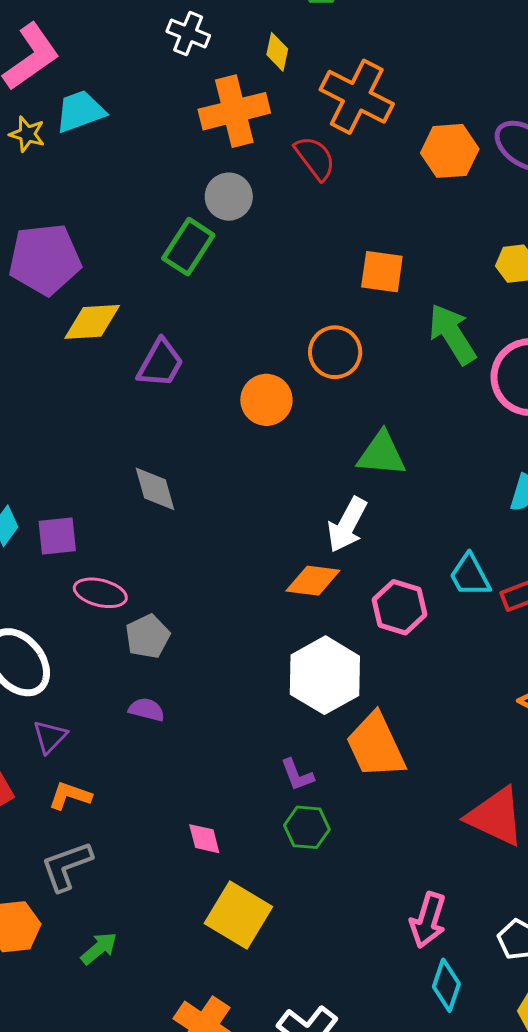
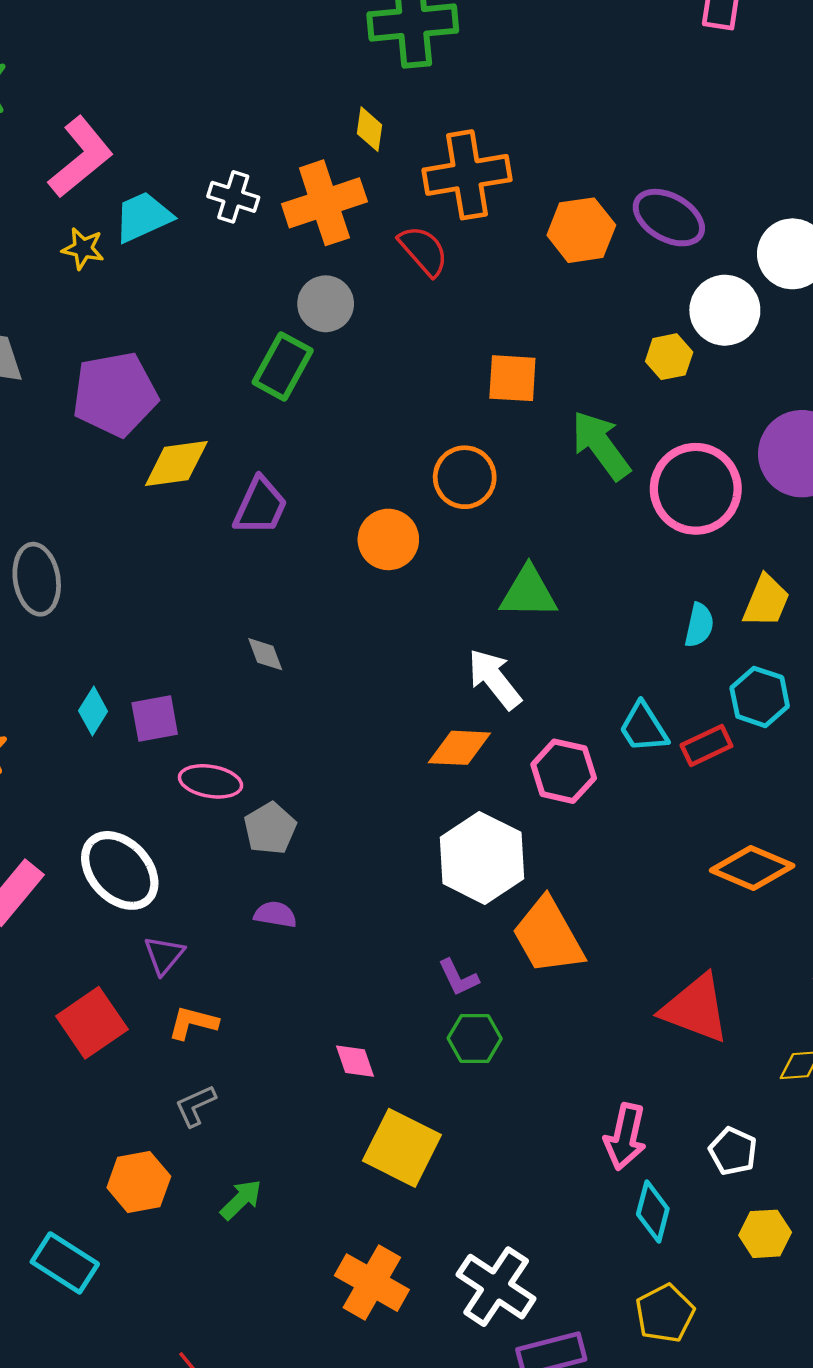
white cross: (188, 33) -> (233, 197), moved
orange cross: (357, 97) -> (467, 175), turned -32
gray diamond: (155, 489) -> (265, 654), size x0.7
white arrow: (347, 525) -> (494, 679), turned 118
gray L-shape: (67, 866) -> (195, 1106), size x0.7

